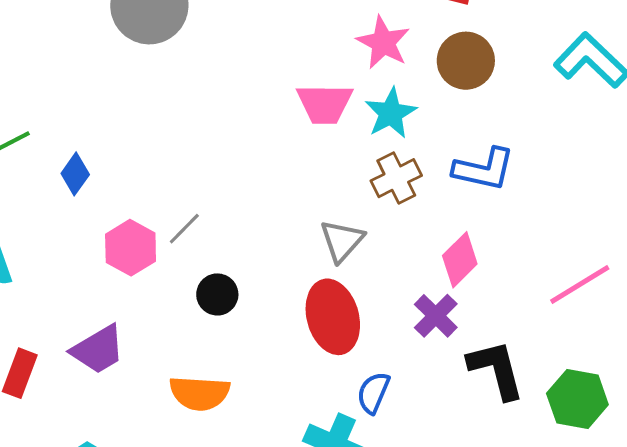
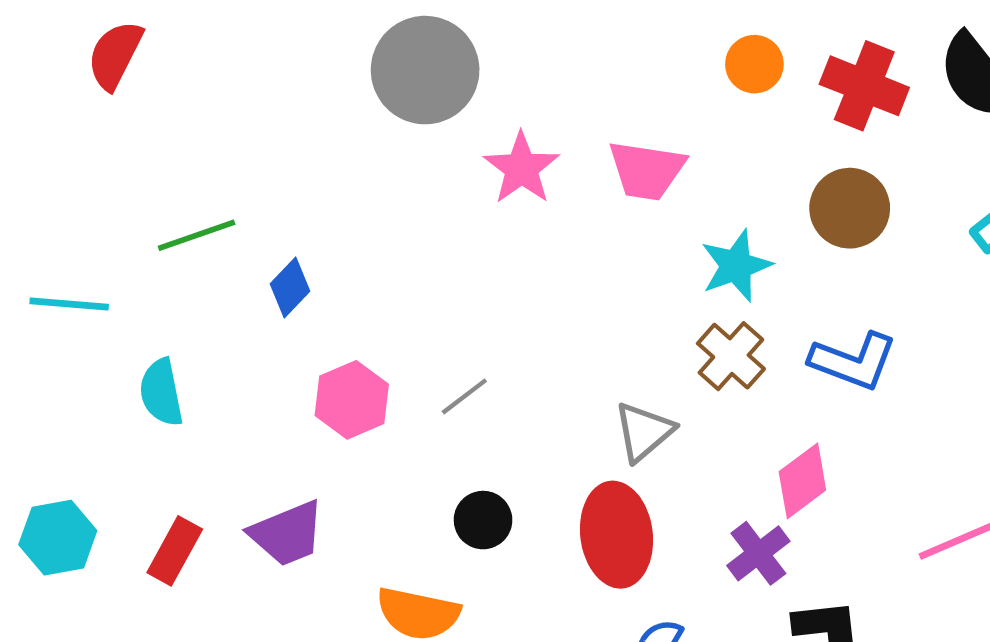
pink star: (383, 43) -> (521, 168), moved
pink trapezoid: (325, 104) -> (647, 170), moved
brown cross: (396, 178) -> (731, 356), turned -30
gray line: (184, 229) -> (464, 396), moved
black circle: (217, 294) -> (483, 520), moved

